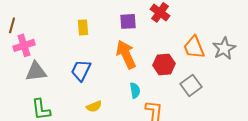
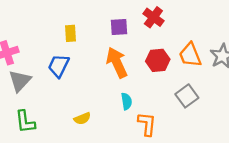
red hexagon: (164, 64) -> (158, 60), moved
blue trapezoid: (81, 70) -> (59, 66), moved
gray triangle: (36, 71) -> (20, 81), turned -40

